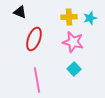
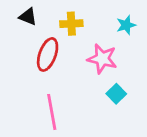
yellow cross: (69, 17) -> (71, 24), moved
cyan square: (74, 69) -> (116, 94), moved

